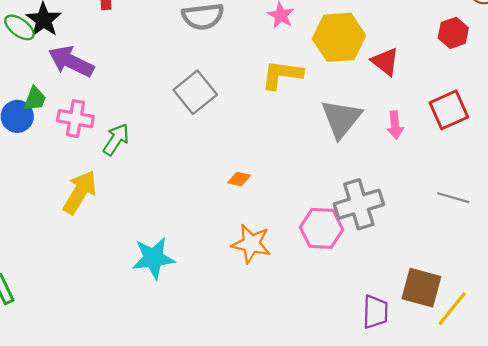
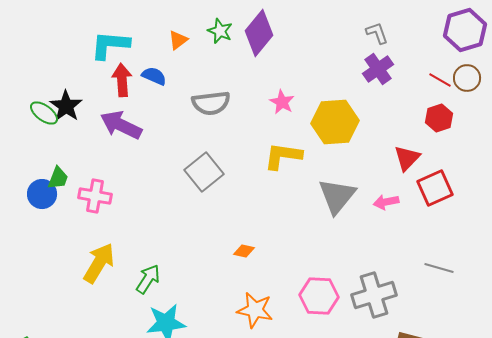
purple arrow: (71, 61) -> (121, 125), moved
red triangle: (385, 61) -> (407, 158), moved, turned 36
pink arrow: (395, 125) -> (386, 202), turned 85
green arrow: (116, 139) -> (148, 279), moved
gray cross: (359, 204) -> (374, 295), moved

